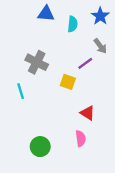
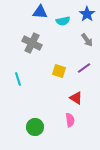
cyan semicircle: (73, 24) -> (63, 21), turned 72
gray cross: (37, 62) -> (32, 43), moved
purple line: (85, 63) -> (84, 68), moved

